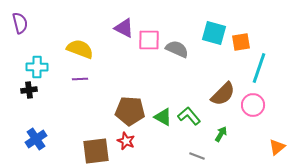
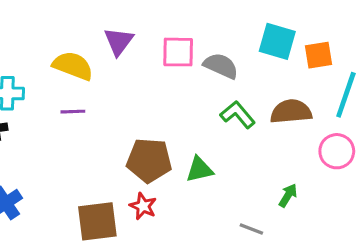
purple triangle: (124, 28) -> (119, 41), moved, turned 40
brown semicircle: (223, 94) -> (291, 112), moved, turned -140
green L-shape: (189, 116) -> (238, 115), moved
green triangle: (163, 117) -> (199, 170), turned -42

